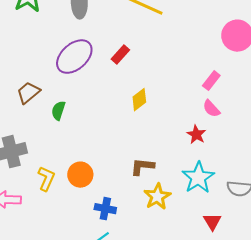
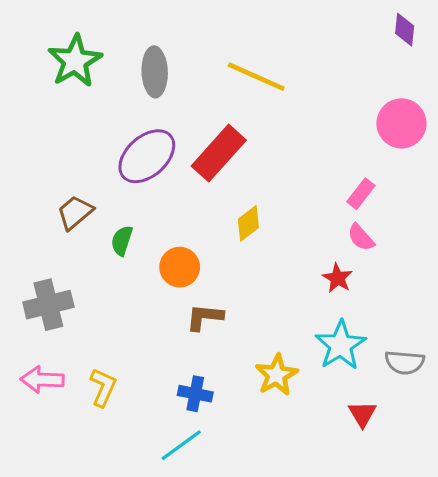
red rectangle: (120, 55) -> (219, 153), size x1.8
brown L-shape: (142, 167) -> (205, 317), moved
orange circle: (80, 175) -> (180, 267), moved
yellow L-shape: (46, 179) -> (103, 387), moved

